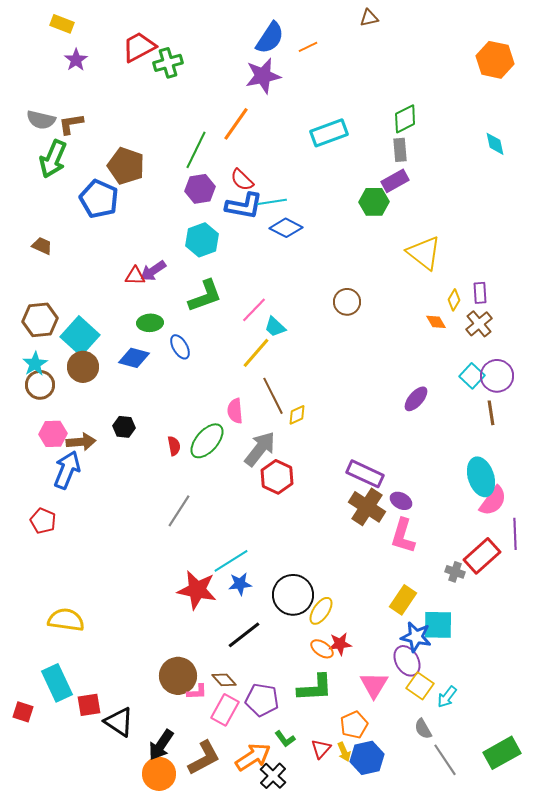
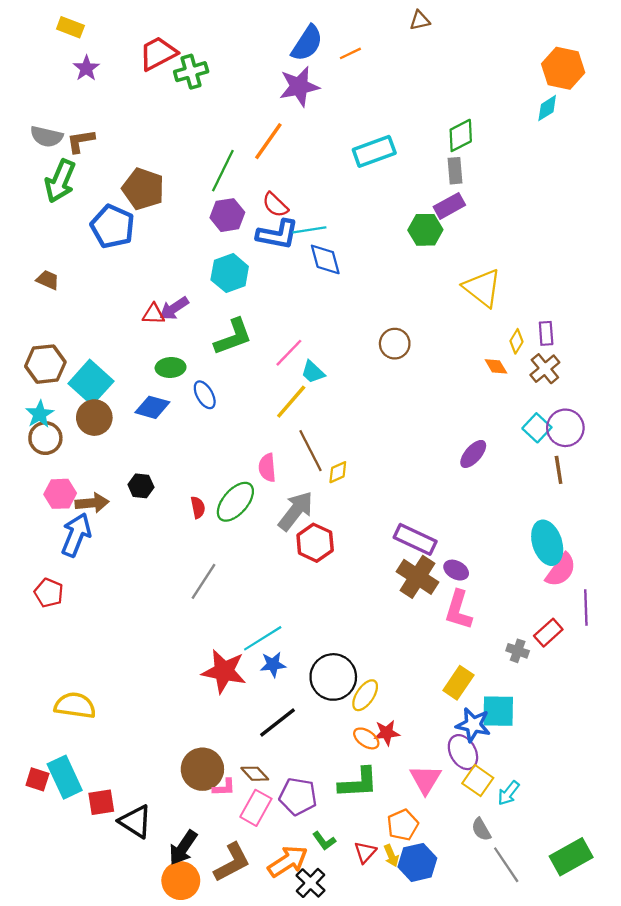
cyan diamond: (495, 144) -> (547, 108), moved, turned 70
blue diamond: (286, 228) -> (325, 259), turned 48
red rectangle: (482, 556) -> (548, 633), size x0.7
red square: (23, 712) -> (37, 779), moved

